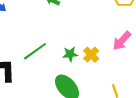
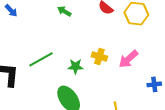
yellow cross: (91, 55) -> (99, 57), moved, turned -35

